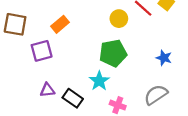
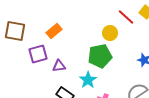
yellow circle: (119, 19) -> (110, 33), moved
purple triangle: (47, 90) -> (59, 66), moved

